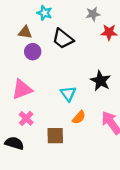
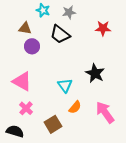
gray star: (93, 14) -> (69, 12), moved
pink triangle: (22, 89) -> (22, 81), turned 50
brown square: (55, 136) -> (53, 124), turned -30

